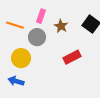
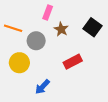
pink rectangle: (41, 16) -> (48, 13), moved
blue arrow: (16, 81) -> (42, 87), moved, turned -63

